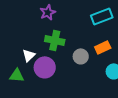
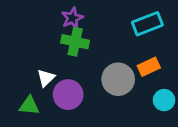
green cross: (55, 40) -> (75, 42), moved
gray circle: (81, 56) -> (118, 79), size x1.5

